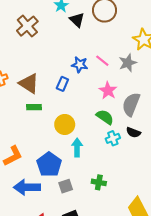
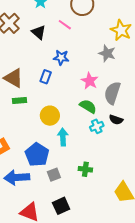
black triangle: (77, 20) -> (39, 32), moved
pink line: (102, 61) -> (65, 25), moved
gray star: (128, 63) -> (107, 53), turned -30

